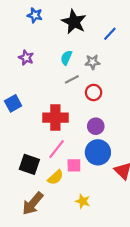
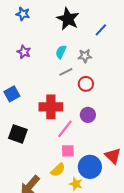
blue star: (35, 15) -> (23, 14), moved
pink line: (57, 149) -> (65, 129), moved
blue circle: (98, 152) -> (90, 167), moved
black square: (29, 164) -> (18, 134), moved
yellow semicircle: (55, 177) -> (58, 170), moved

